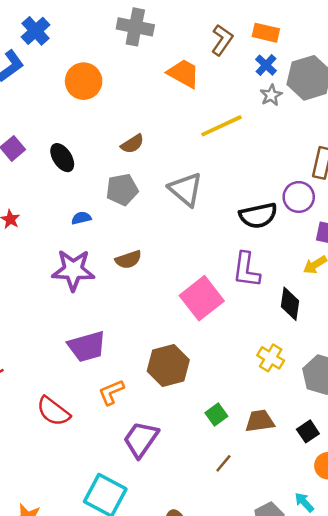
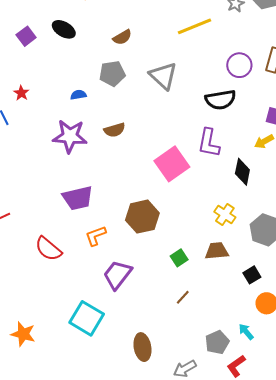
black ellipse: (62, 158) -> (64, 29), moved, turned -30
purple circle: (299, 197) -> (239, 65), moved
brown trapezoid: (260, 421) -> (217, 251), moved

